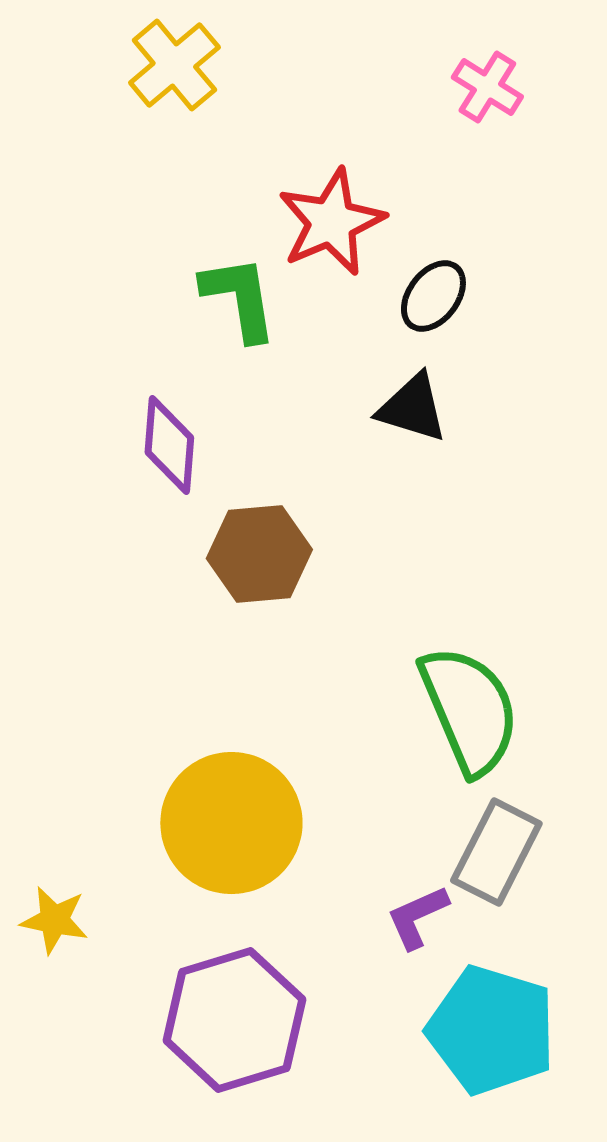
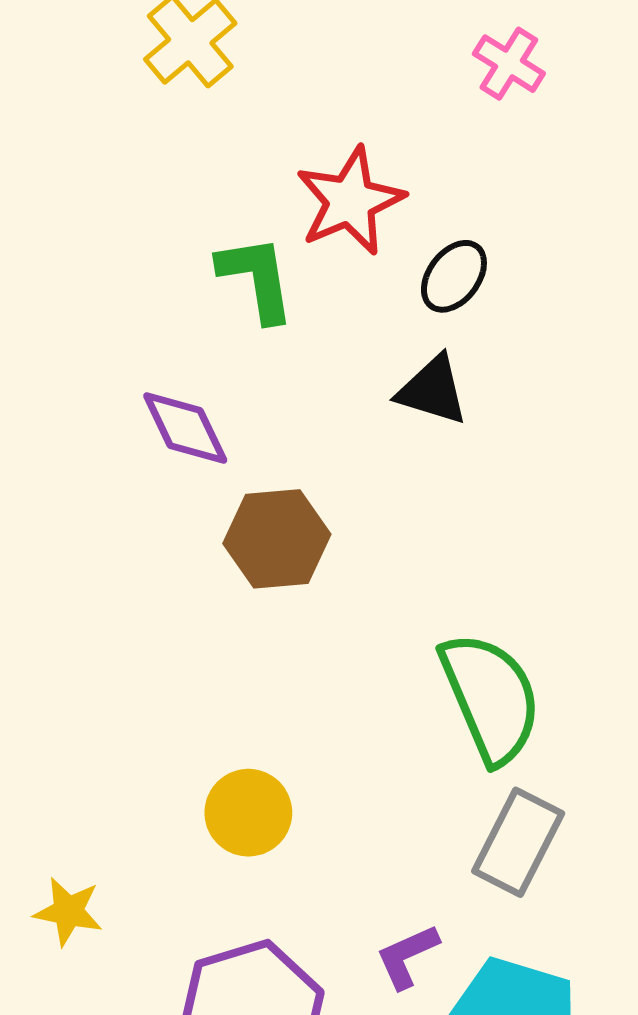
purple diamond: (169, 445) -> (185, 428), turned -30
yellow circle: (231, 823) -> (248, 813), size x0.6
purple L-shape: (417, 917) -> (407, 956), moved

